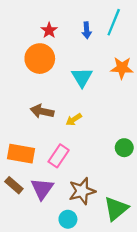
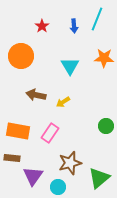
orange circle: (40, 59) -> (21, 56), moved
brown rectangle: (14, 185) -> (12, 158), turned -35
purple triangle: (42, 189) -> (33, 176), moved

